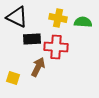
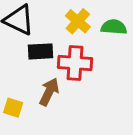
yellow cross: (58, 18) -> (78, 21), turned 30

